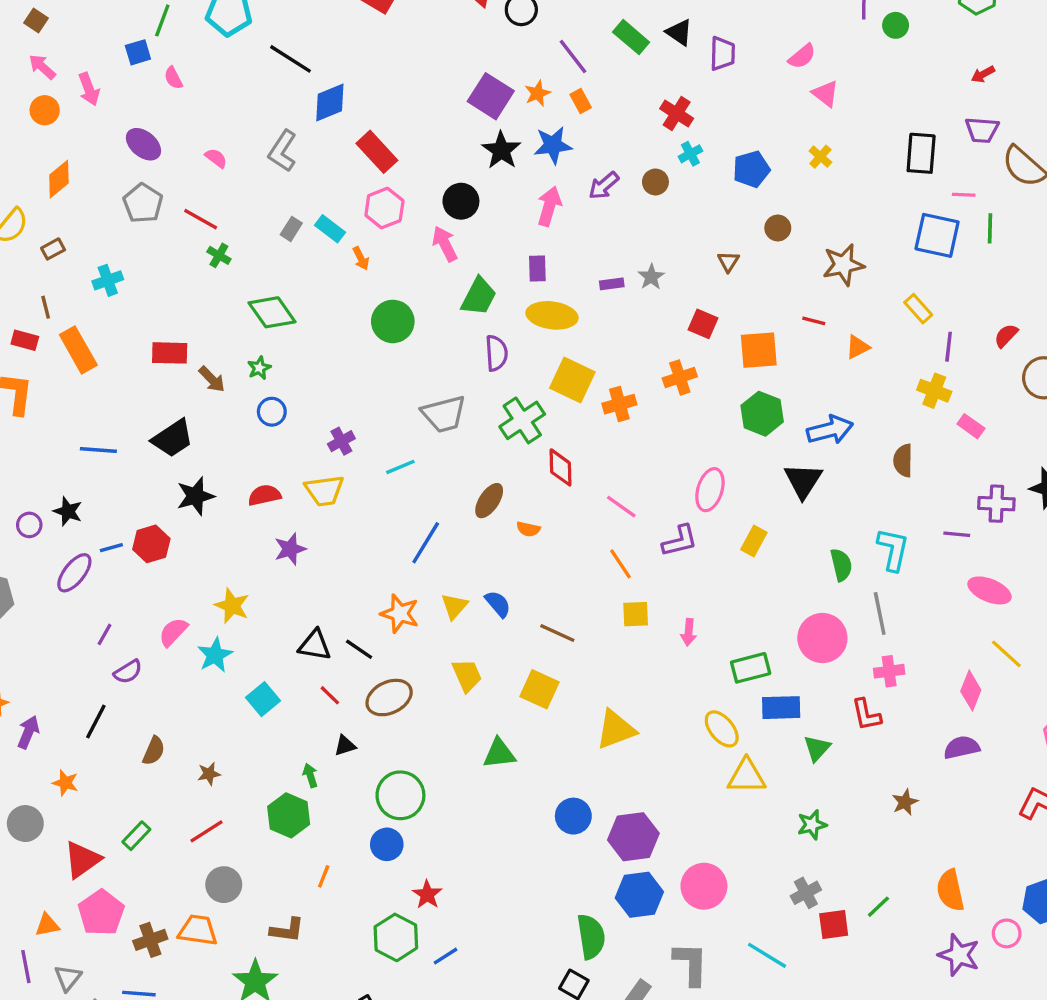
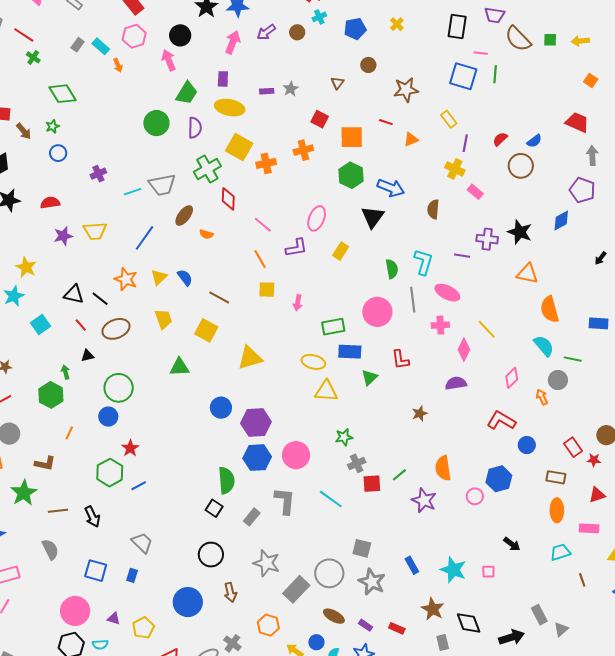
green circle: (393, 321) -> (156, 123), moved
gray trapezoid: (444, 414) -> (162, 185), moved
blue arrow: (830, 430) -> (391, 188), turned 32
yellow trapezoid: (324, 491) -> (95, 231), moved
pink ellipse: (989, 590) -> (447, 293), moved
pink cross: (889, 671) -> (440, 325), moved
yellow ellipse: (722, 729) -> (313, 362), turned -40
green star: (812, 825) -> (344, 437), moved
purple star: (959, 955) -> (424, 500), moved

